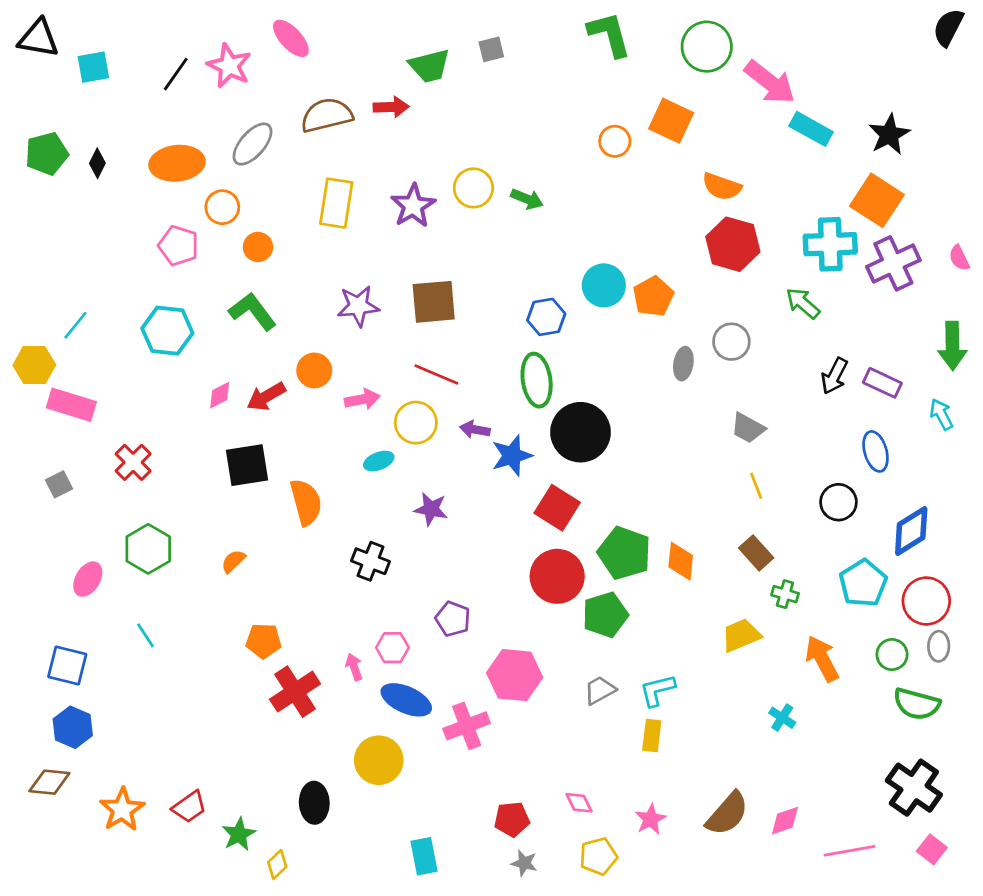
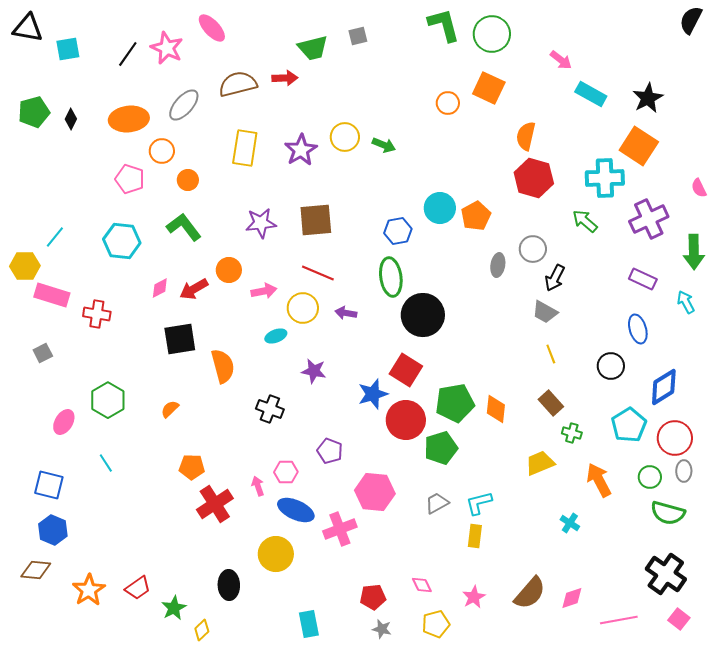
green circle: (707, 47) -> (492, 34), moved
pink arrow: (770, 82) -> (561, 60), size x0.6
orange semicircle: (722, 187) -> (526, 136), turned 84
purple cross: (893, 263) -> (649, 219), moved
black arrow: (834, 376) -> (555, 278), moved
blue star: (512, 456) -> (373, 394), moved
red cross: (133, 462) -> (97, 314), moved, turned -36
green pentagon: (624, 553) -> (455, 403), turned -30

